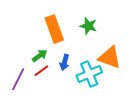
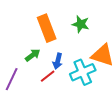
red line: (41, 71) -> (48, 76), moved

